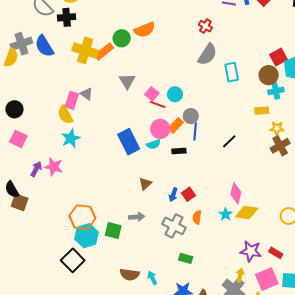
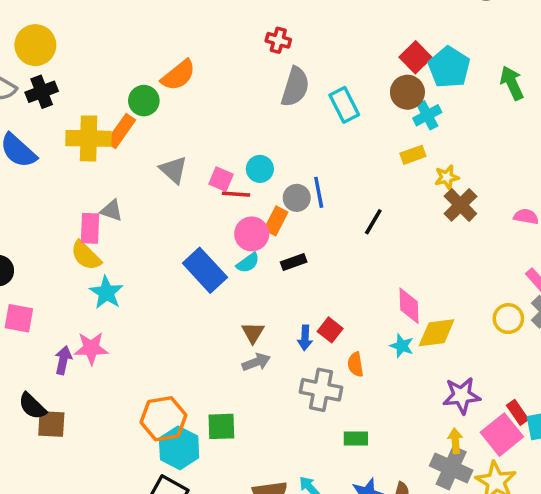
blue line: (195, 132) -> (319, 192), moved
gray arrow: (137, 217) -> (256, 362), moved
red rectangle: (276, 253) -> (517, 412), moved, turned 40

